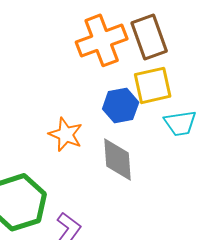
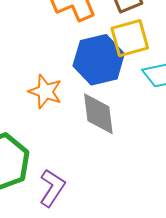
blue hexagon: (121, 106) -> (99, 60), size x1.4

